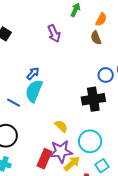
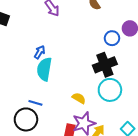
blue line: (14, 103) -> (35, 103), moved
cyan circle: (90, 141) -> (110, 90), moved

